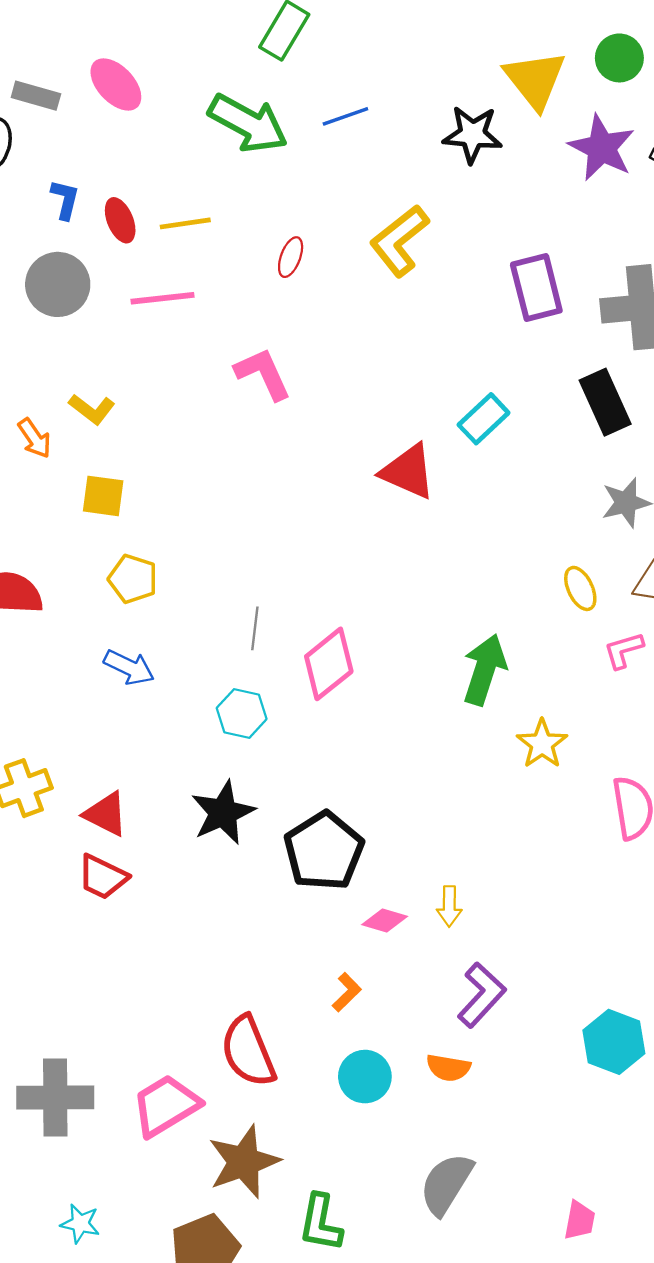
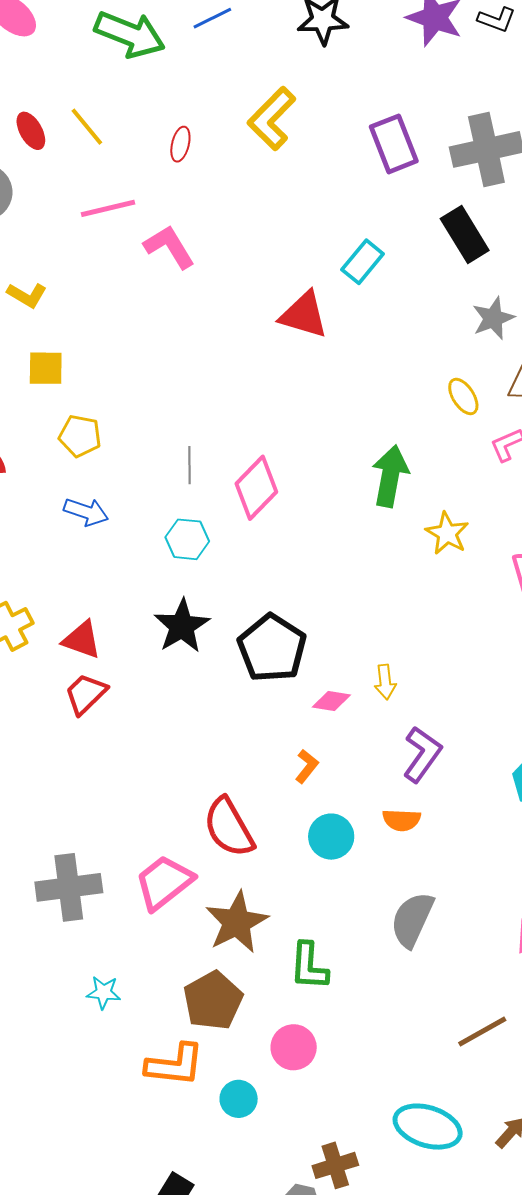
yellow line: (185, 223) -> (87, 127), turned 66
pink line: (163, 298) -> (108, 208), moved
red trapezoid: (103, 877) -> (86, 694), turned 117

